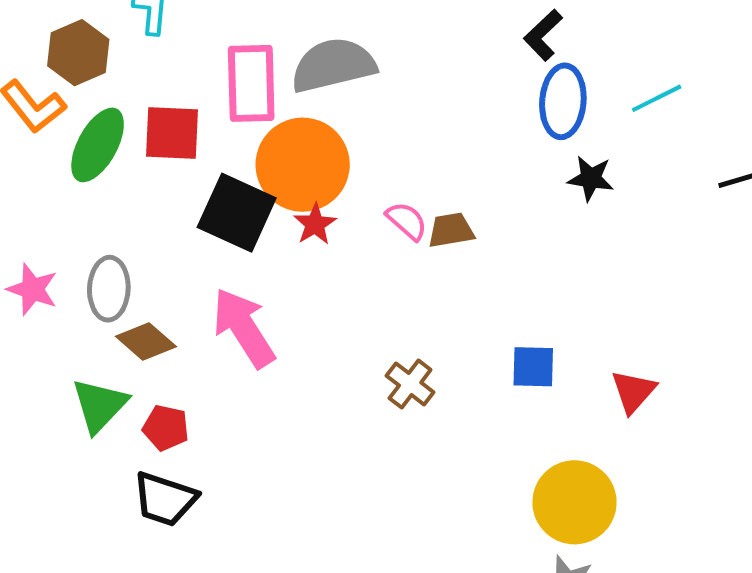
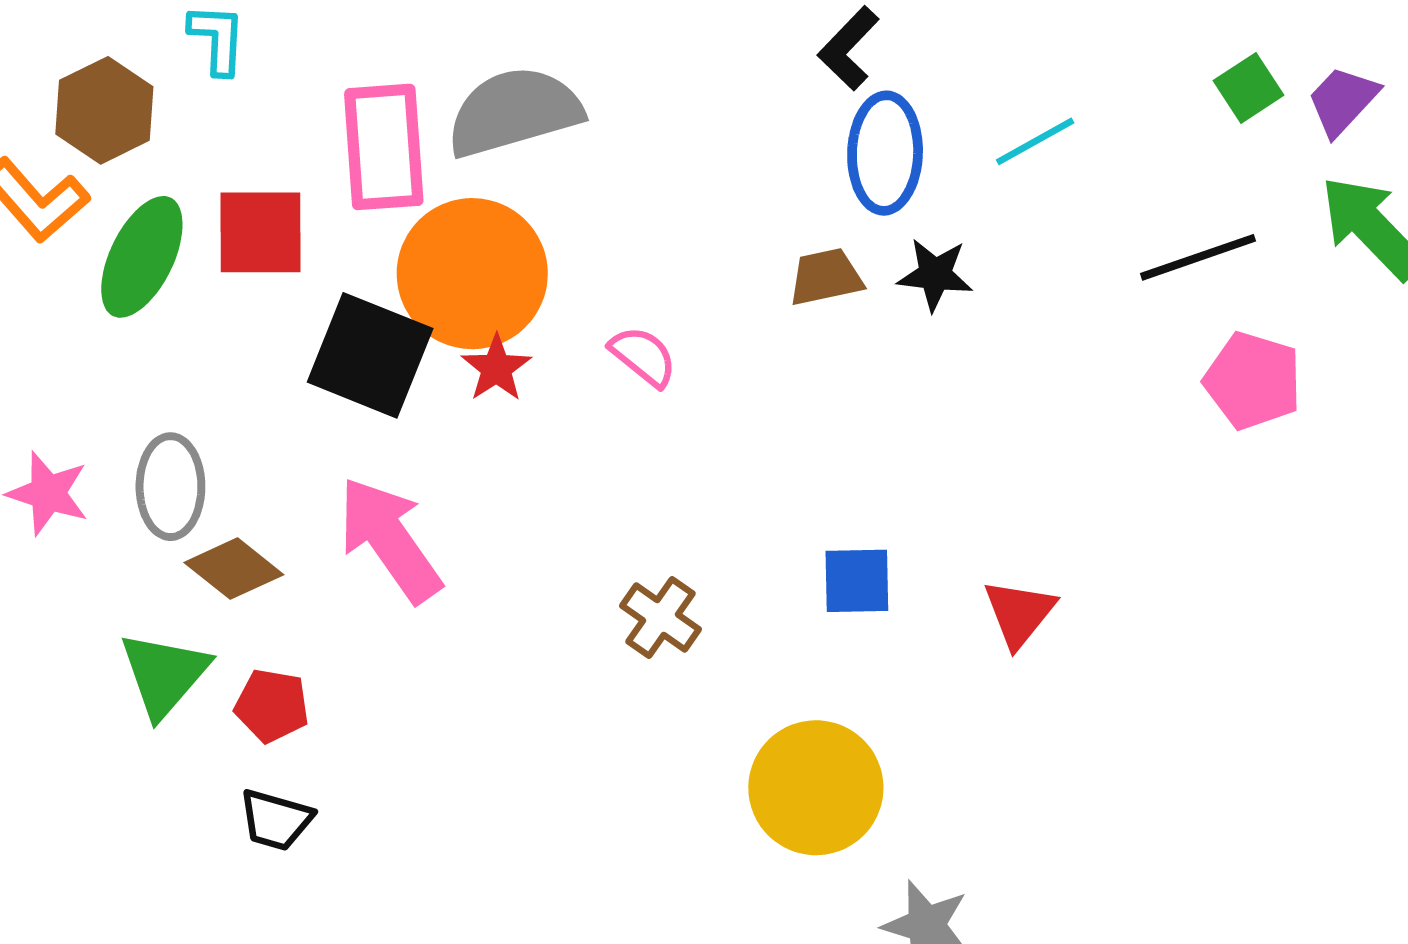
brown trapezoid: (451, 230) -> (826, 277), moved
black trapezoid: (165, 499) -> (276, 820), size x0.7
yellow circle: (575, 502) -> (816, 788), moved

